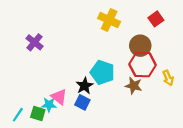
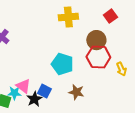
yellow cross: (109, 20) -> (68, 17), turned -30
black star: (85, 86) -> (34, 99), moved
brown star: (134, 86) -> (76, 92), moved

